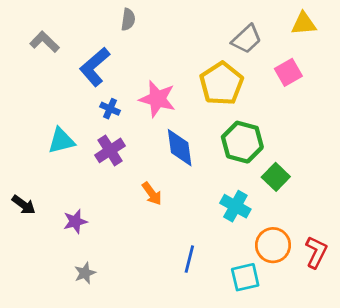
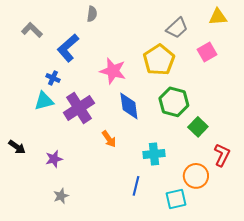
blue cross: (110, 109) -> (53, 78), moved
purple cross: (110, 150) -> (79, 108), size x1.4
cyan cross: (235, 206) -> (154, 154), moved, turned -35
red L-shape: (316, 252) -> (222, 155), moved

